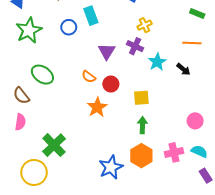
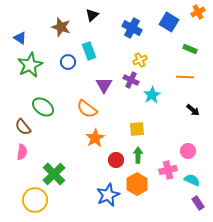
black arrow: (184, 69) -> (193, 110), moved
orange semicircle: (89, 77) -> (87, 109), size x1.5
red circle: (111, 84) -> (116, 160), moved
pink cross: (174, 152) -> (168, 170), moved

